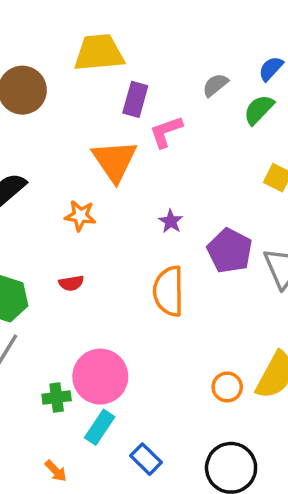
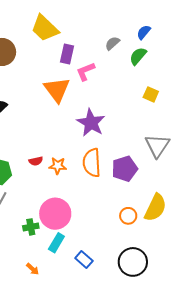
yellow trapezoid: (99, 53) -> (45, 28), turned -128
orange star: (80, 216) -> (58, 166), moved
purple star: (171, 221) -> (91, 123), size x2.0
purple pentagon: (230, 251) -> (125, 169), moved, turned 30

